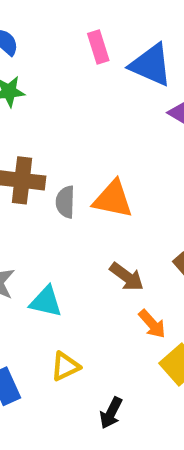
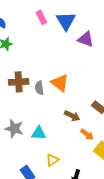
blue triangle: (151, 65) -> (66, 21), turned 45
orange triangle: (113, 199) -> (60, 83), turned 36

